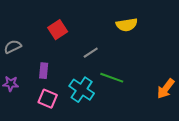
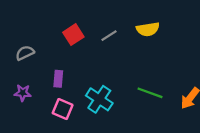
gray line: (91, 53) -> (109, 36), moved
green line: (112, 78) -> (150, 93), moved

